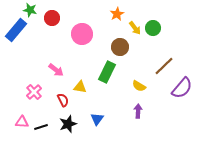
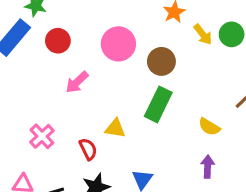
red circle: (52, 18) -> (58, 41), moved
brown circle: (120, 47) -> (161, 61), moved
pink arrow: (56, 70) -> (77, 82), moved, turned 98

